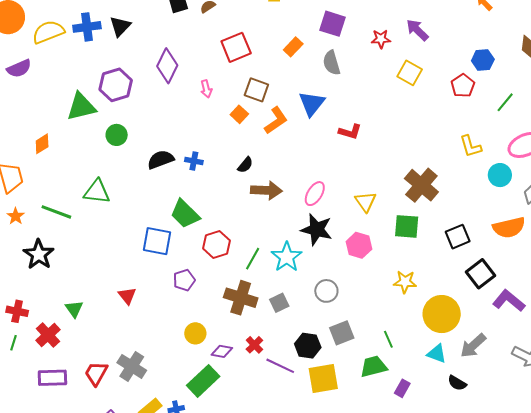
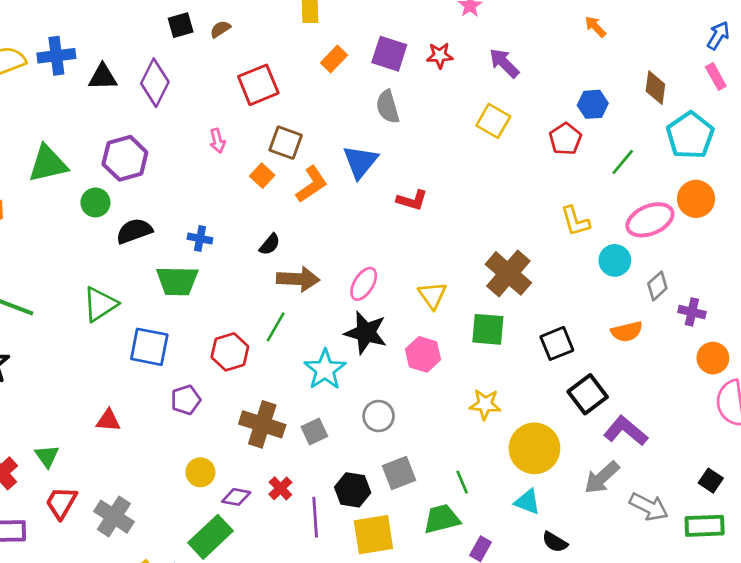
black triangle: (120, 26) -> (103, 77), moved, turned 45
red star: (381, 39) -> (440, 55), moved
orange rectangle: (293, 47) -> (334, 59), moved
purple diamond: (167, 66) -> (155, 83), moved
purple hexagon: (116, 85) -> (125, 158), moved
black semicircle: (161, 160) -> (134, 231), moved
green triangle: (97, 192) -> (100, 304), moved, turned -40
green trapezoid: (185, 214) -> (177, 281), moved, turned -44
orange semicircle: (509, 227) -> (627, 332), size x0.7
green line: (253, 259) -> (276, 327), moved
red triangle: (127, 296) -> (108, 420), turned -48
green triangle: (74, 309) -> (47, 456), moved
gray arrow: (473, 346) -> (602, 477), moved
purple line: (280, 366) -> (315, 517), turned 60
red trapezoid: (96, 373) -> (61, 503), moved

